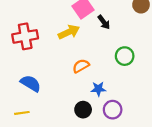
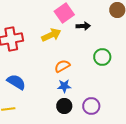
black arrow: (104, 22) -> (83, 26), turned -56
blue star: (98, 89) -> (64, 86), moved

